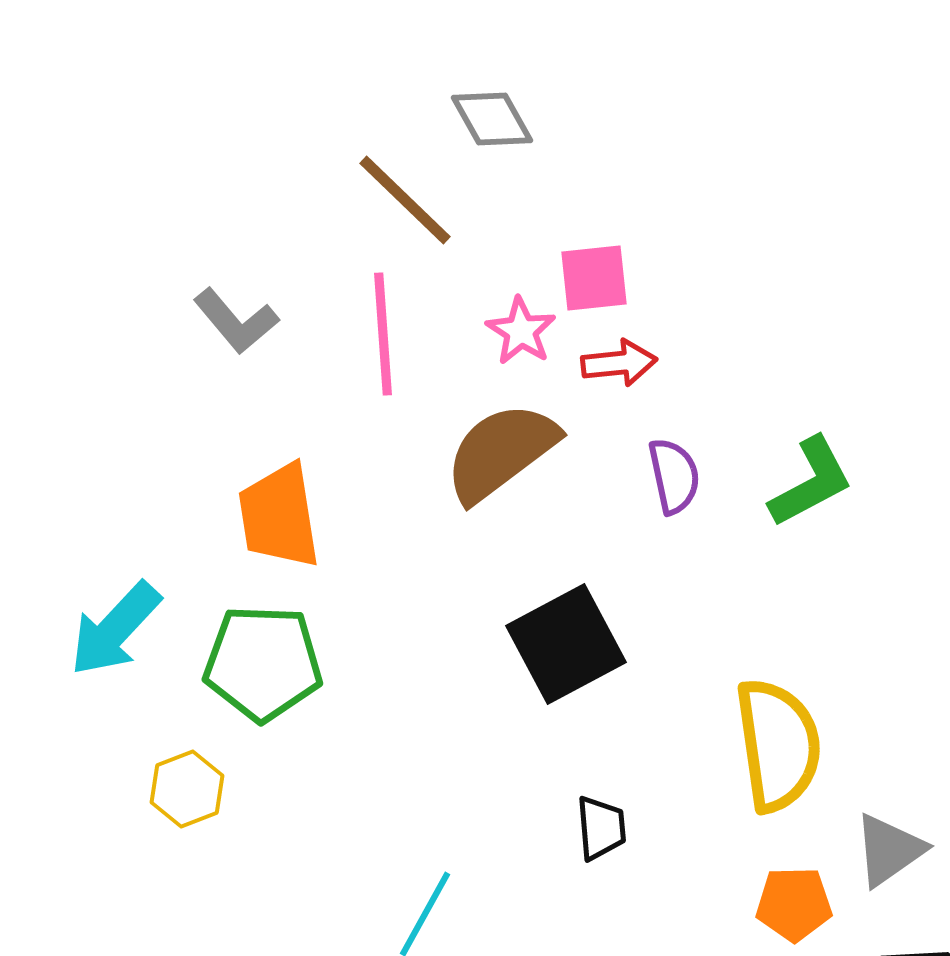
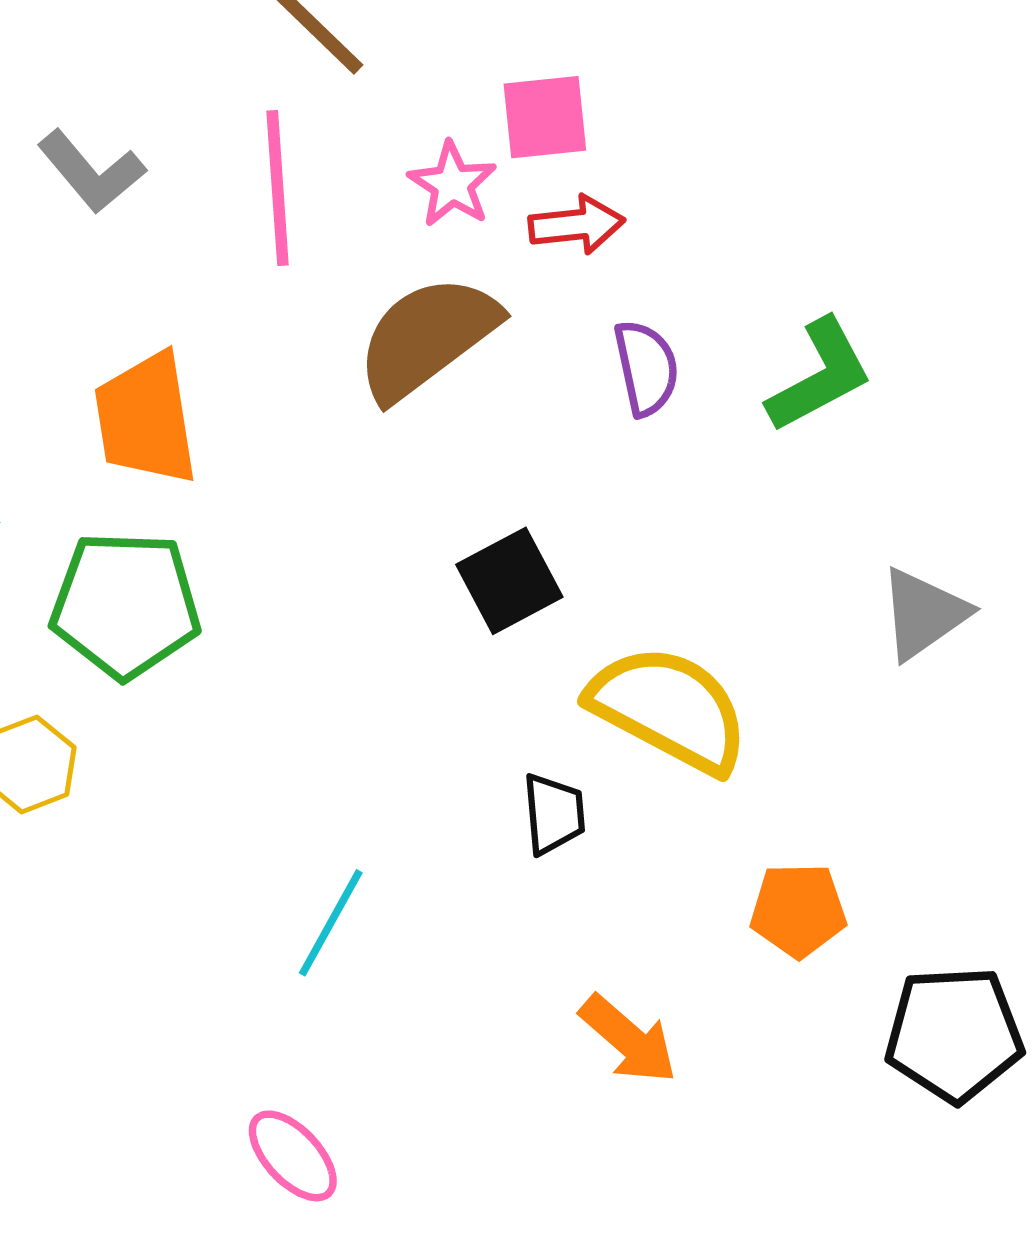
black square: (566, 644) -> (509, 581), size x0.7
yellow semicircle: (778, 745) -> (669, 709), moved, turned -54
gray triangle: (889, 850) -> (924, 614), moved

